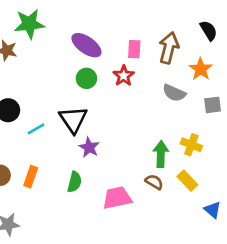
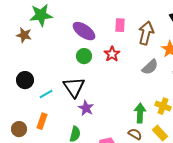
pink rectangle: (134, 49) -> (120, 25), moved
gray semicircle: (174, 93) -> (150, 67), turned -66
orange rectangle: (31, 177) -> (42, 121), moved

